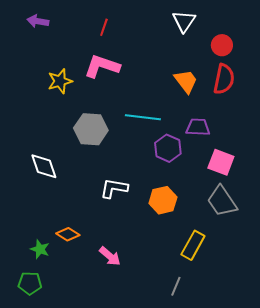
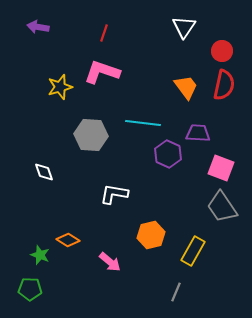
white diamond: (44, 166) -> (44, 172), size x0.7
orange hexagon: (163, 200) -> (151, 235), moved

